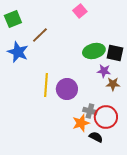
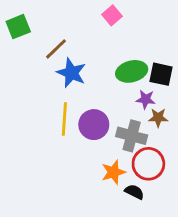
blue star: (18, 52) -> (71, 73), moved
gray cross: (90, 111) -> (132, 136), moved, size x1.5

